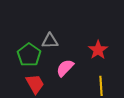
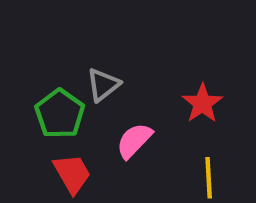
gray triangle: (50, 41) -> (103, 85), turned -36

